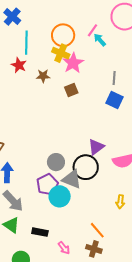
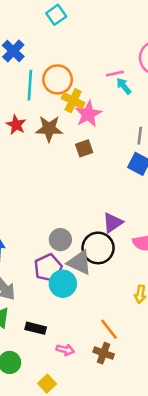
pink line: (92, 30) -> (115, 73), turned 40
orange circle: (63, 35) -> (58, 79), moved
red star: (19, 65) -> (16, 125), moved
brown star: (43, 76) -> (49, 129), size x1.5
pink arrow: (64, 248) -> (65, 350), turned -40

